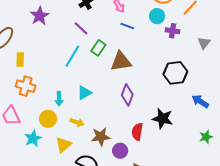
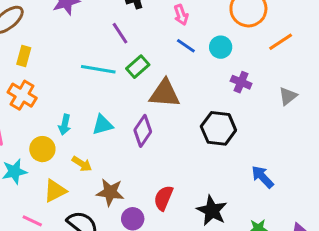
cyan circle: (157, 16) -> (221, 47), moved
purple cross: (173, 31) -> (241, 82), moved
cyan line: (72, 56) -> (98, 69), turned 55
black hexagon: (175, 73) -> (218, 128), moved
purple diamond: (127, 95) -> (143, 131), moved
black star: (162, 119) -> (212, 211), moved

